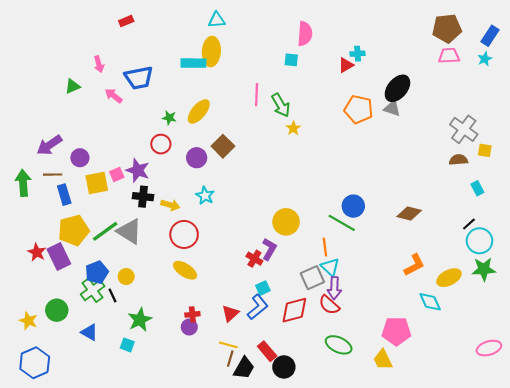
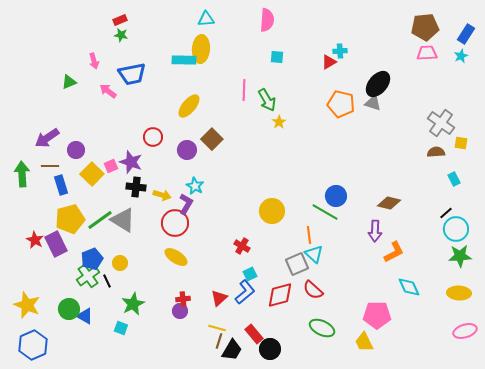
pink semicircle: (305, 34) -> (267, 20), moved
green star: (169, 118) -> (121, 35), moved
yellow square: (97, 183) -> (92, 174), turned -35
purple L-shape: (269, 249) -> (186, 204), moved
yellow ellipse: (449, 278) -> (459, 293), moved, turned 30
purple arrow: (334, 288) -> (375, 231), moved
green circle: (57, 310) -> (69, 309), moved
yellow star: (28, 321) -> (27, 305), size x1.5

